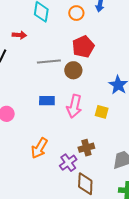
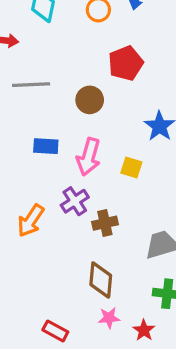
red pentagon: (83, 47) -> (126, 63), moved
gray line: (49, 62) -> (31, 85), moved
purple cross: (68, 163) -> (75, 201), moved

